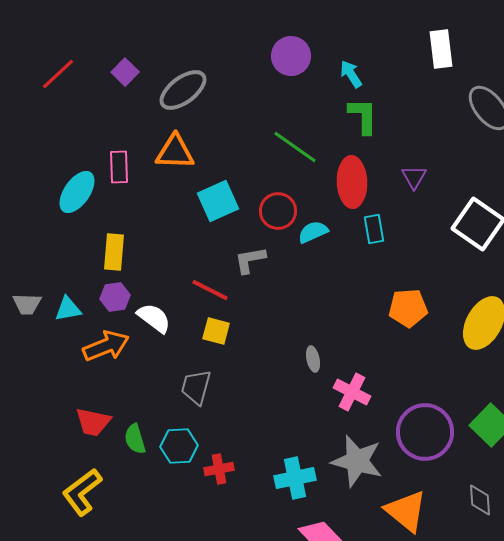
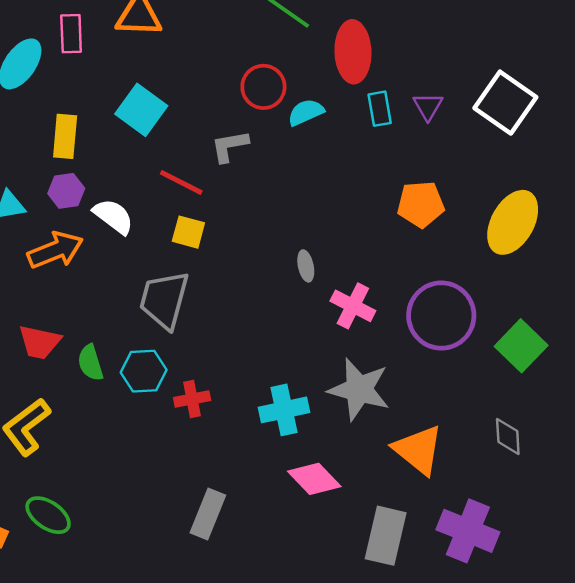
purple triangle: (414, 177) -> (428, 106), moved
cyan square: (218, 201) -> (141, 110), moved, turned -30
gray trapezoid: (196, 387) -> (164, 300), size x1.4
purple circle: (425, 432) -> (441, 316), moved

